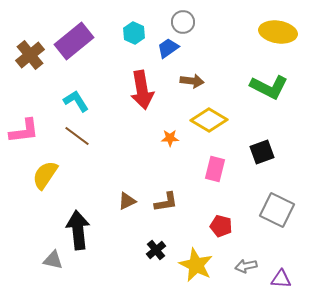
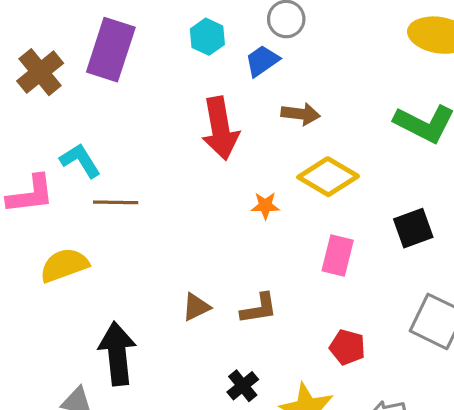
purple rectangle: (74, 41) -> (111, 50), turned -33
cyan L-shape: (76, 101) -> (80, 161), moved
brown line: (77, 136) -> (116, 202), turned -36
yellow semicircle: (45, 175) -> (64, 265), turned 36

